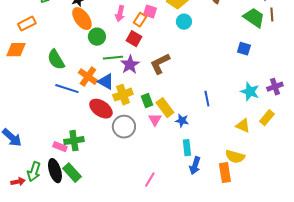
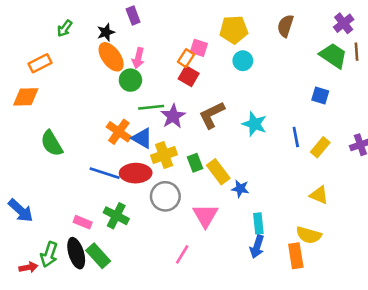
pink arrow: (120, 14) -> (138, 58), moved
red square: (134, 39) -> (189, 76), moved
green semicircle: (56, 60) -> (52, 143), moved
blue line: (67, 89) -> (105, 173), moved
cyan star: (250, 92) -> (254, 124), moved
blue line: (207, 99) -> (296, 137), moved
red ellipse: (101, 109) -> (136, 173), turned -35
yellow rectangle: (267, 118) -> (320, 147), moved
pink triangle: (155, 120) -> (205, 216), moved, size x1.5
green cross: (74, 141) -> (116, 216), moved, turned 36
cyan rectangle: (187, 148) -> (258, 223), moved
pink line: (150, 180) -> (182, 254), moved

